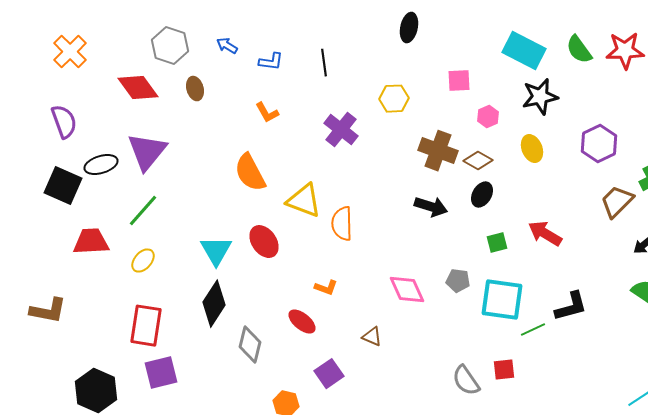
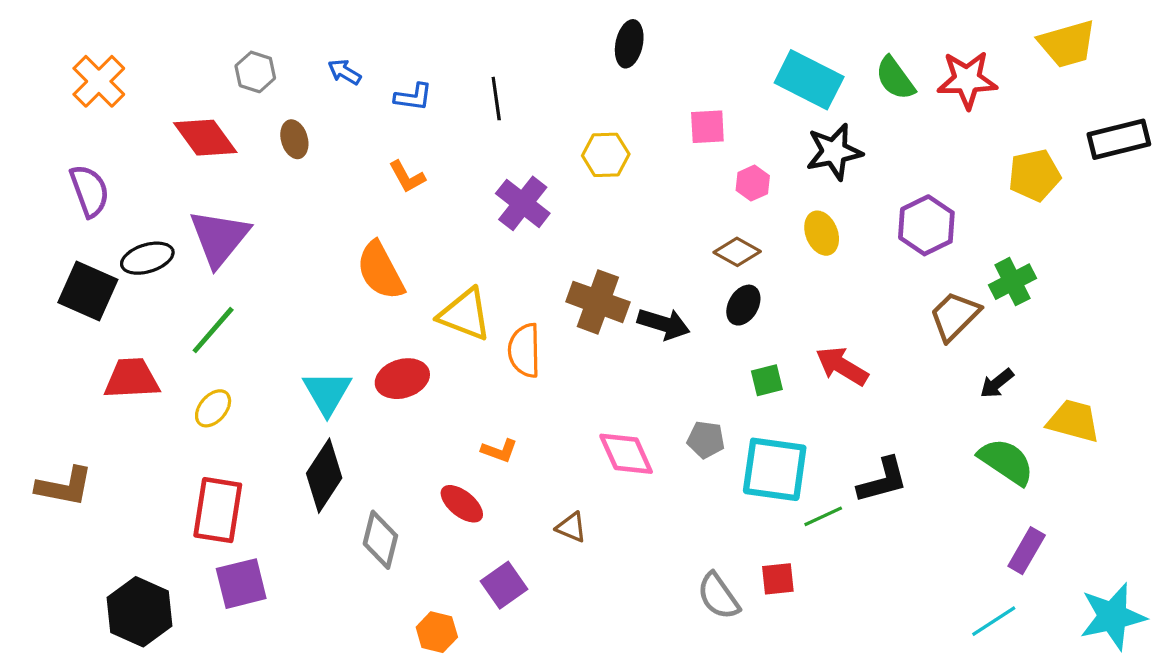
gray hexagon: (170, 46) -> (255, 72), size x0.7
brown cross: (438, 151) -> (598, 302), moved
red ellipse: (264, 242) -> (402, 379), turned -72

